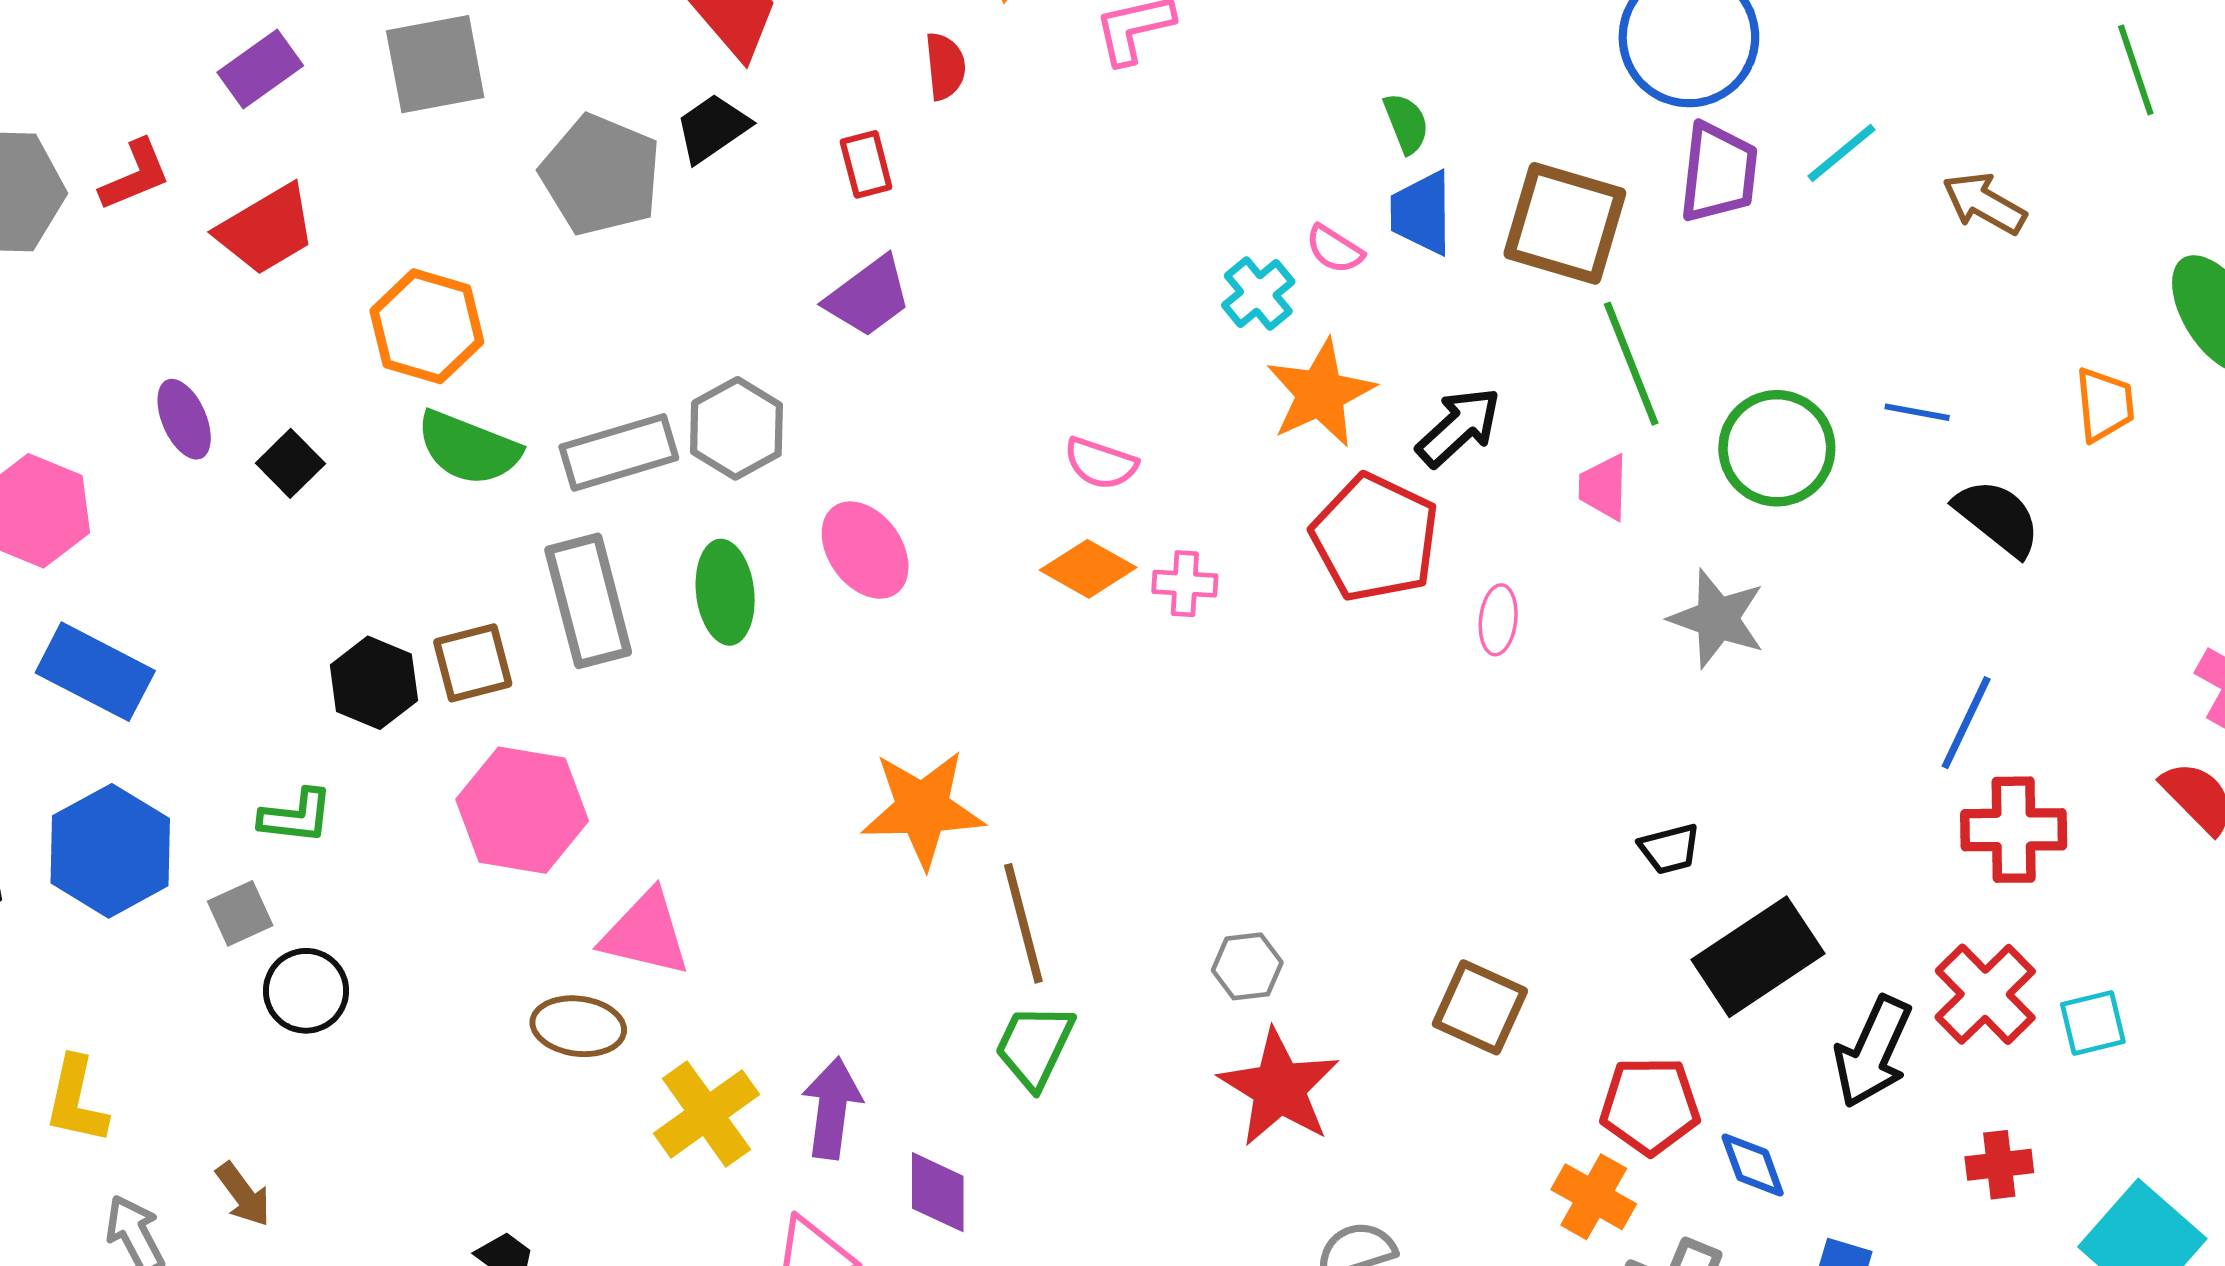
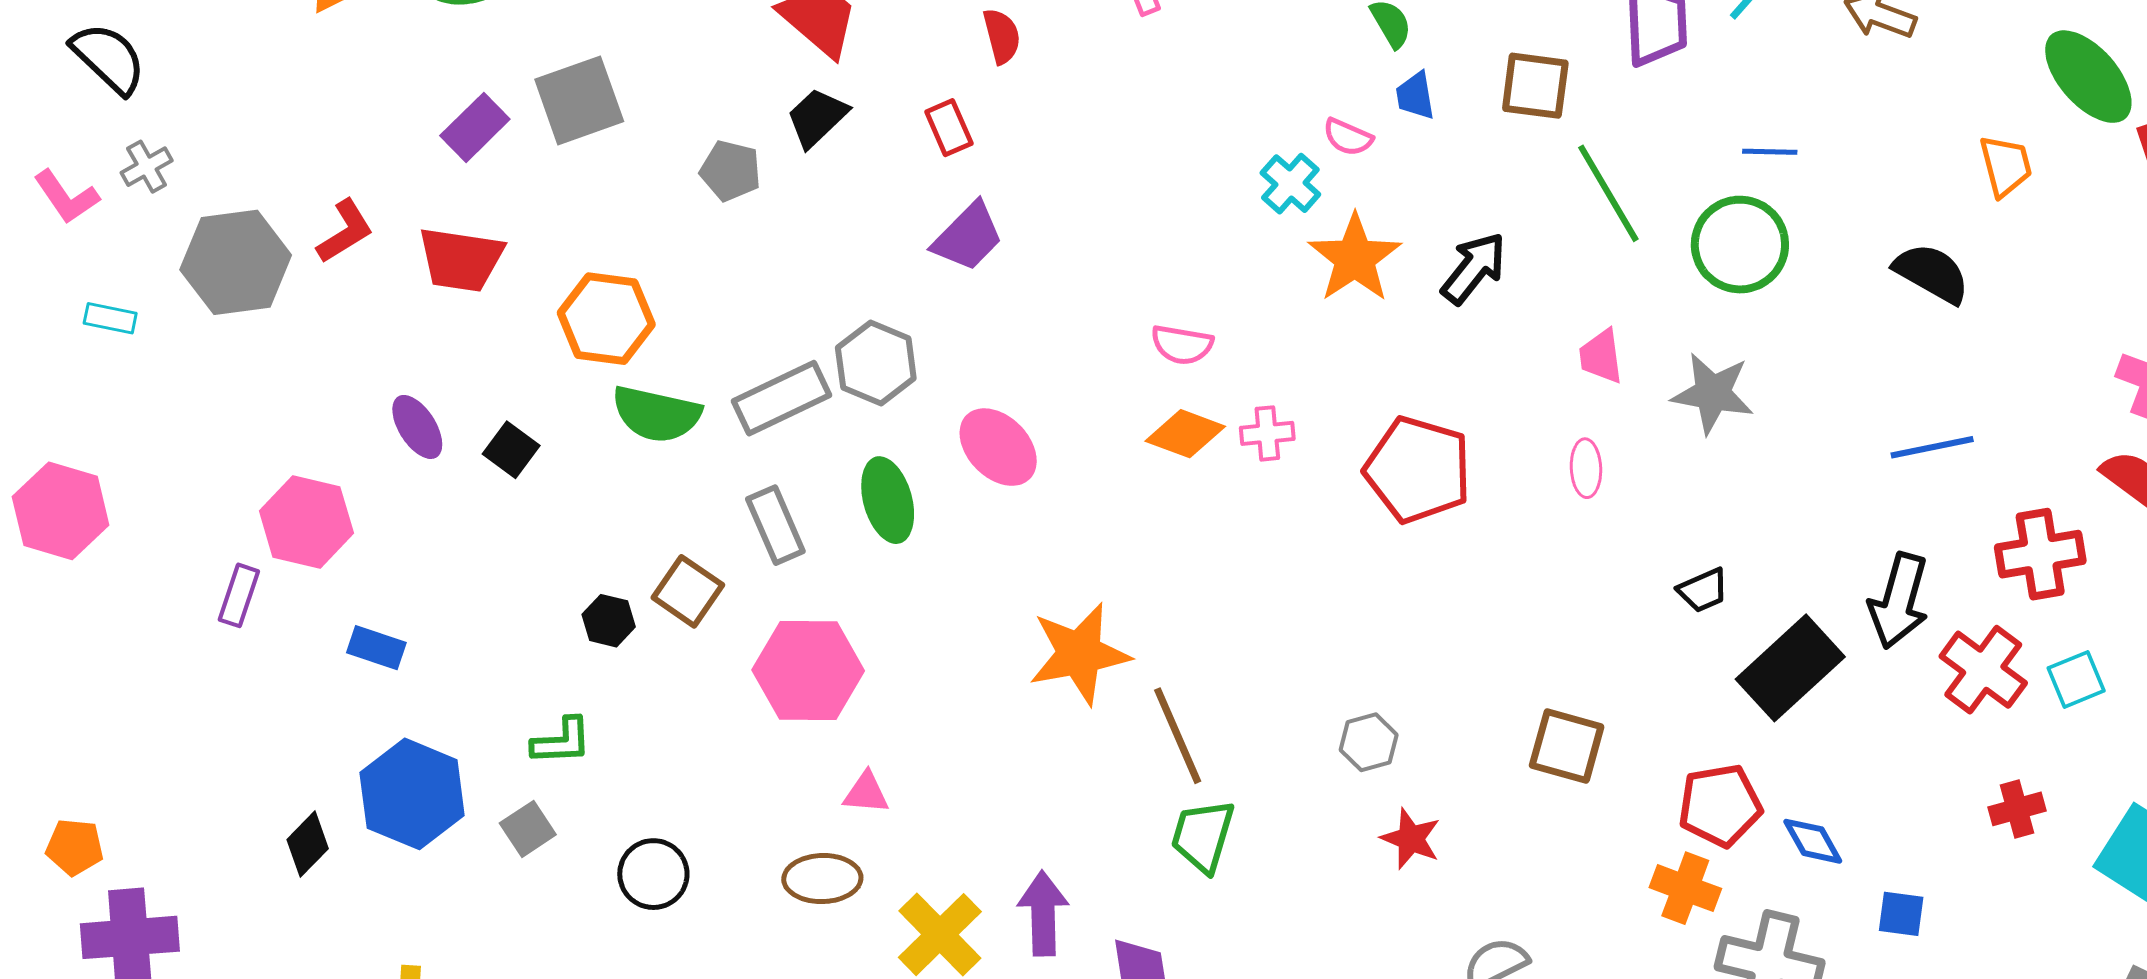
purple rectangle: (260, 69) -> (475, 127), moved
gray pentagon: (601, 175) -> (731, 171), size x0.6
blue trapezoid: (1422, 213) -> (1415, 96), size x0.7
brown square: (1565, 223) -> (1535, 86), size x0.7
red trapezoid: (266, 230) -> (461, 259), turned 48
blue line: (1917, 412) -> (1770, 152), moved
pink trapezoid: (1604, 487) -> (1601, 356), moved
red pentagon: (1375, 538) -> (1418, 470), moved
gray rectangle: (588, 601) -> (775, 525), size x0.7
pink ellipse: (1498, 620) -> (1586, 468), moved
brown square: (473, 663) -> (688, 591), turned -32
blue rectangle: (95, 672) -> (376, 648), size x0.6
black hexagon: (374, 683) -> (609, 621), size x0.7
blue line: (1966, 723) -> (1932, 447), turned 62
pink hexagon: (522, 810) -> (808, 670), moved
red cross: (2014, 830) -> (2040, 554), moved
pink triangle: (646, 933) -> (866, 793), size x0.6
black circle: (306, 991) -> (653, 874), moved
black arrow: (1873, 1052) -> (1899, 601), moved
red star: (1279, 1088) -> (1411, 839), size x0.6

